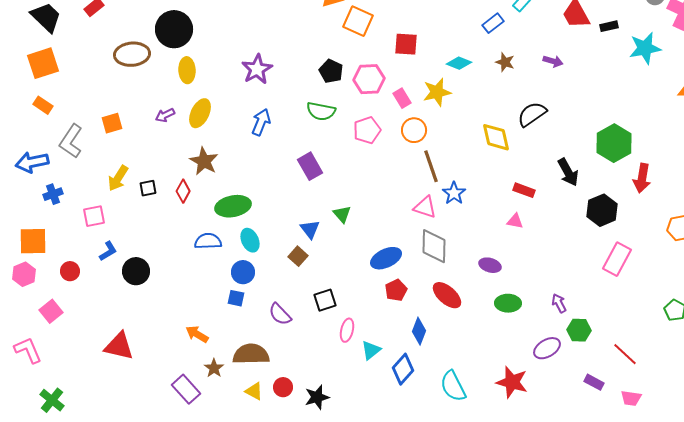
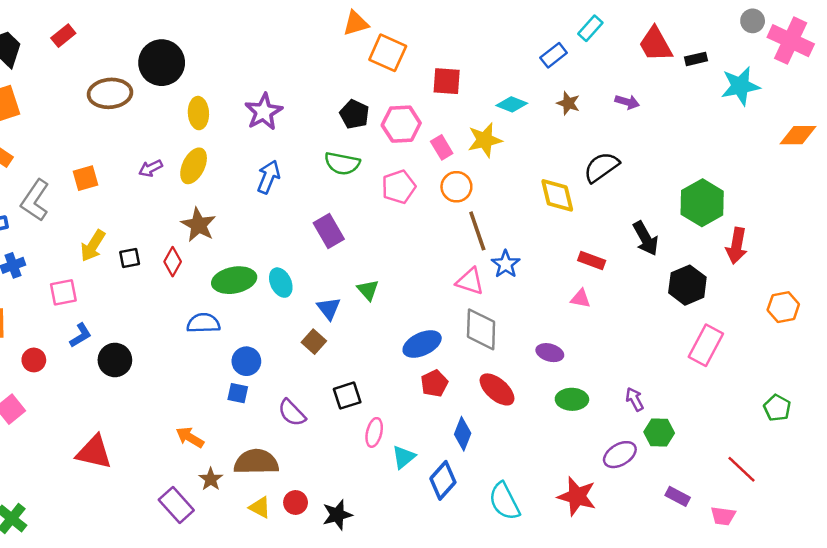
yellow ellipse: (187, 70) -> (198, 113), moved
cyan ellipse: (250, 240) -> (281, 283), moved
red line: (625, 354) -> (741, 469), moved

